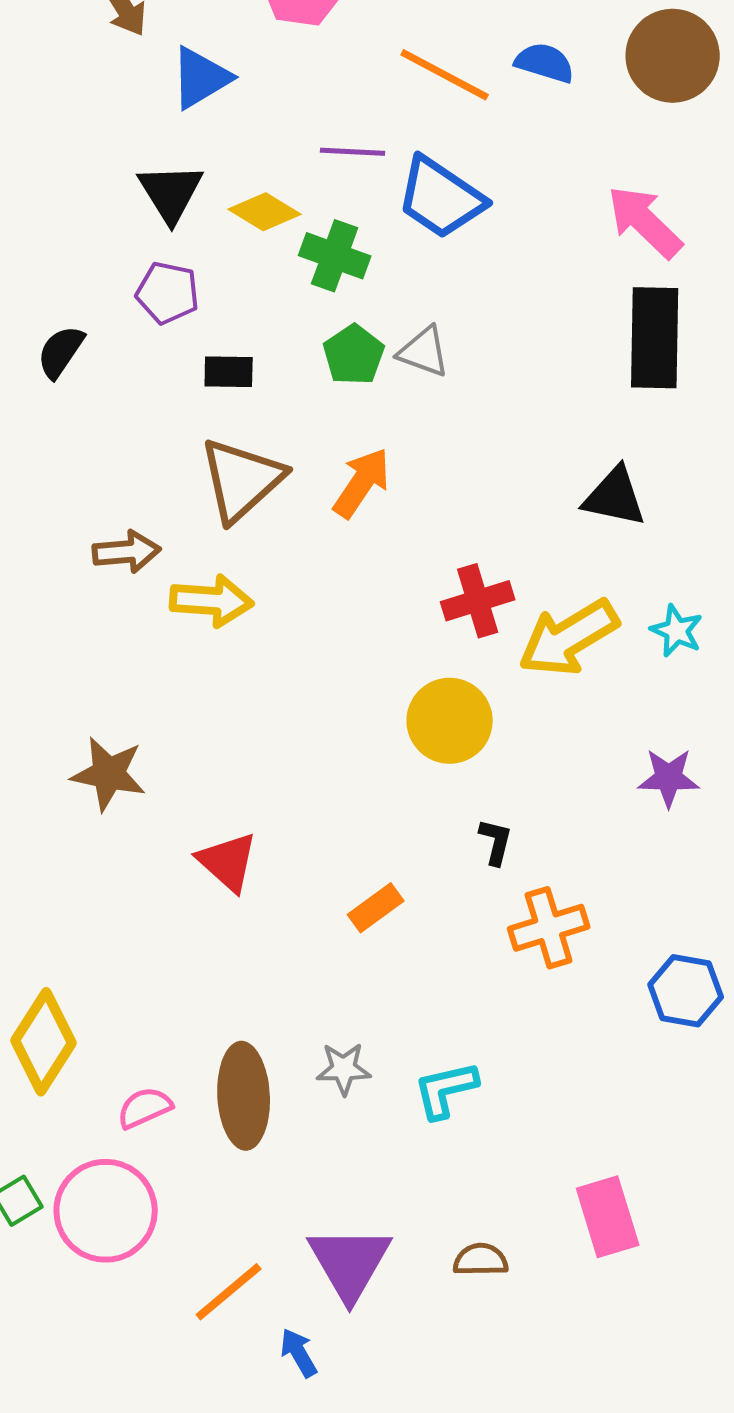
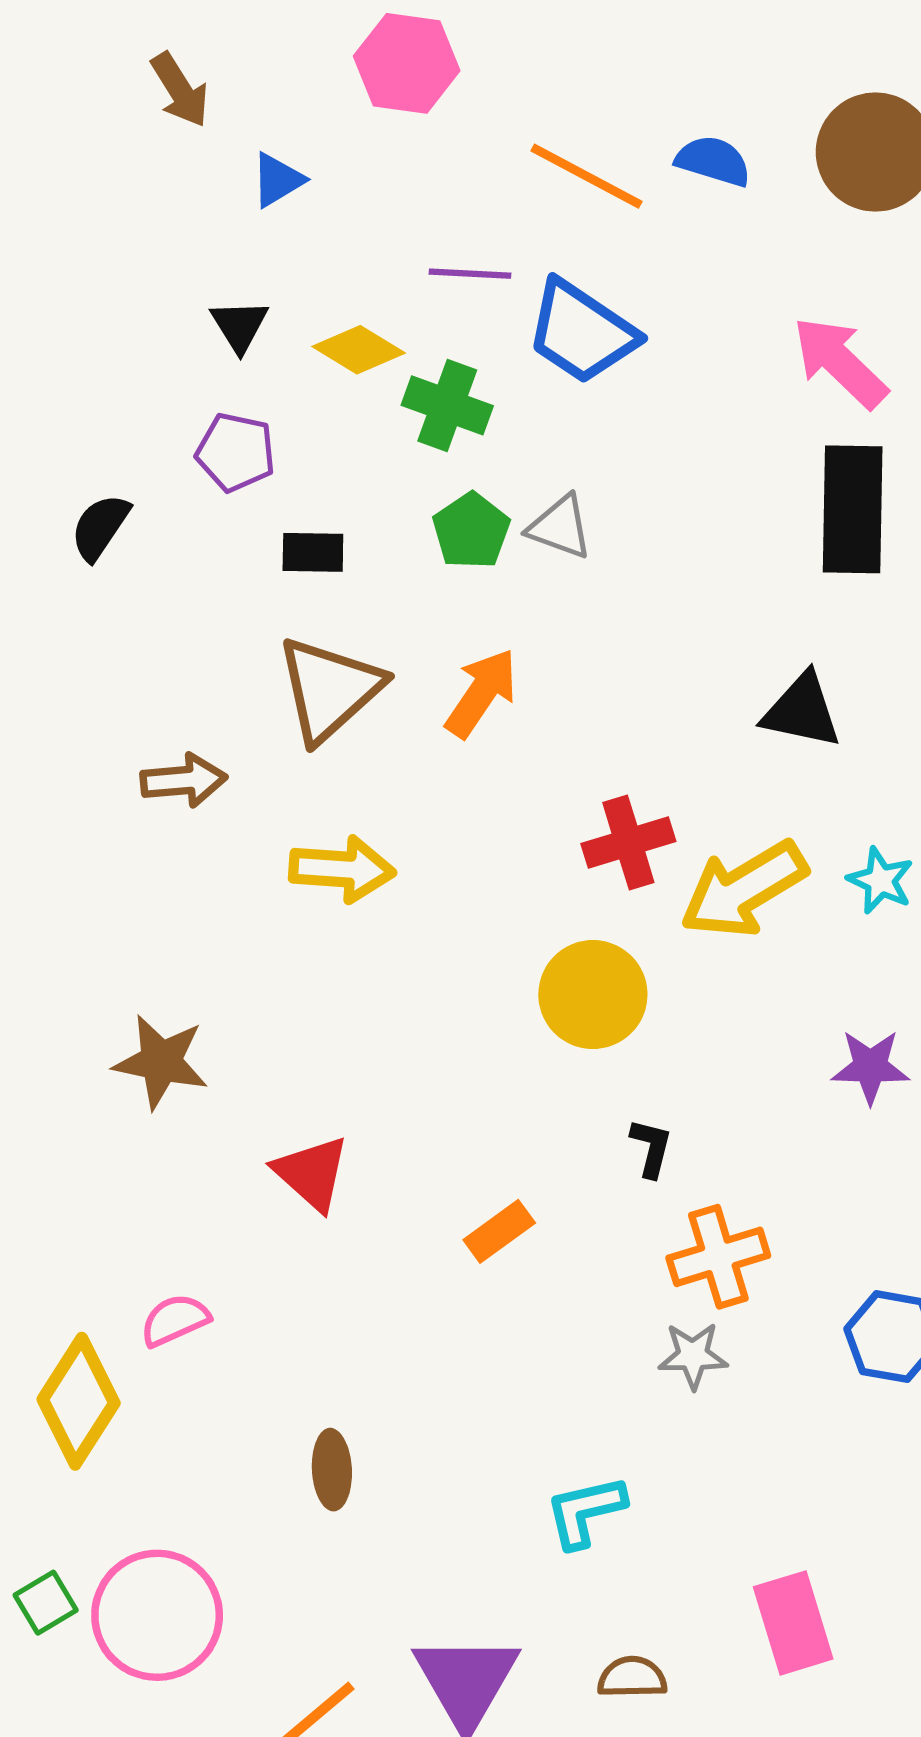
blue triangle: (201, 78) -> (277, 180), size x0.7
black triangle: (171, 193) -> (239, 326), size x0.7
yellow arrow: (212, 601) -> (342, 869), moved
gray star: (344, 1069) -> (693, 1356), moved
cyan L-shape: (446, 1090) -> (585, 1511), moved
brown ellipse: (244, 1096) -> (332, 1470), size x0.6
pink semicircle: (145, 1108) -> (175, 1320), moved

